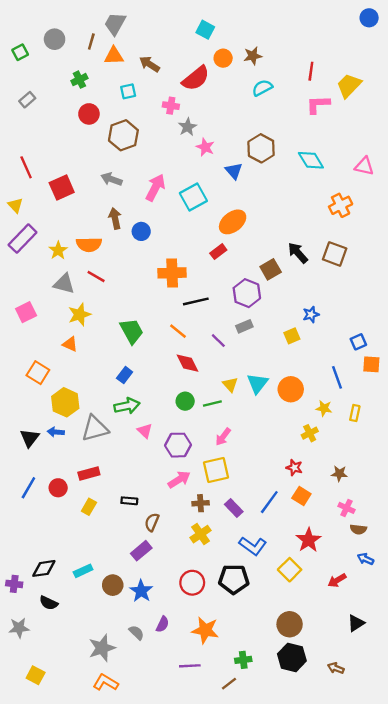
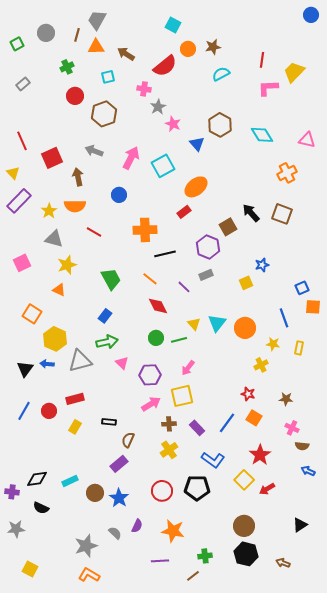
brown arrow: (115, 218) -> (78, 177), moved
red line: (96, 277) -> (94, 232), moved
red arrow: (337, 580) -> (267, 489), moved

